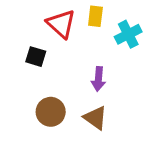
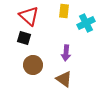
red triangle: (61, 24) -> (29, 16), moved
brown circle: (51, 112) -> (33, 65), moved

